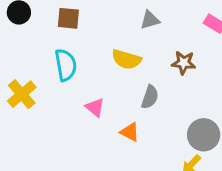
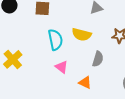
cyan semicircle: (66, 65) -> (55, 40), moved

